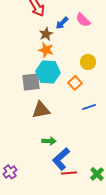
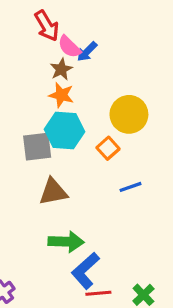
pink semicircle: (83, 20) -> (69, 47), moved
yellow circle: (88, 62) -> (129, 114), size x1.5
green arrow: (49, 141) -> (66, 242), size x1.5

